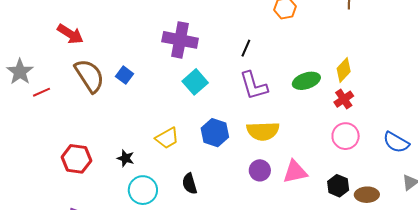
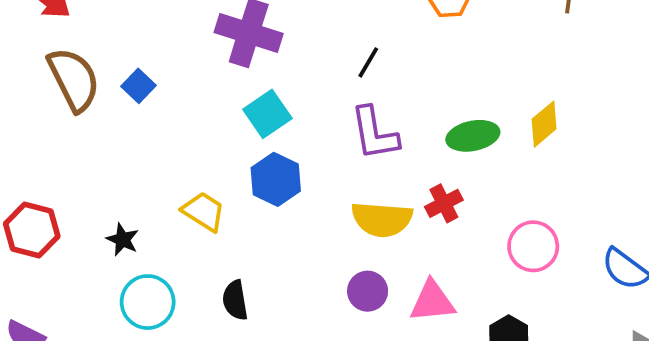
red cross: (344, 99) -> (444, 203), moved
blue hexagon: (215, 133) -> (276, 179), moved
yellow trapezoid: (167, 138) -> (204, 211), turned -125

